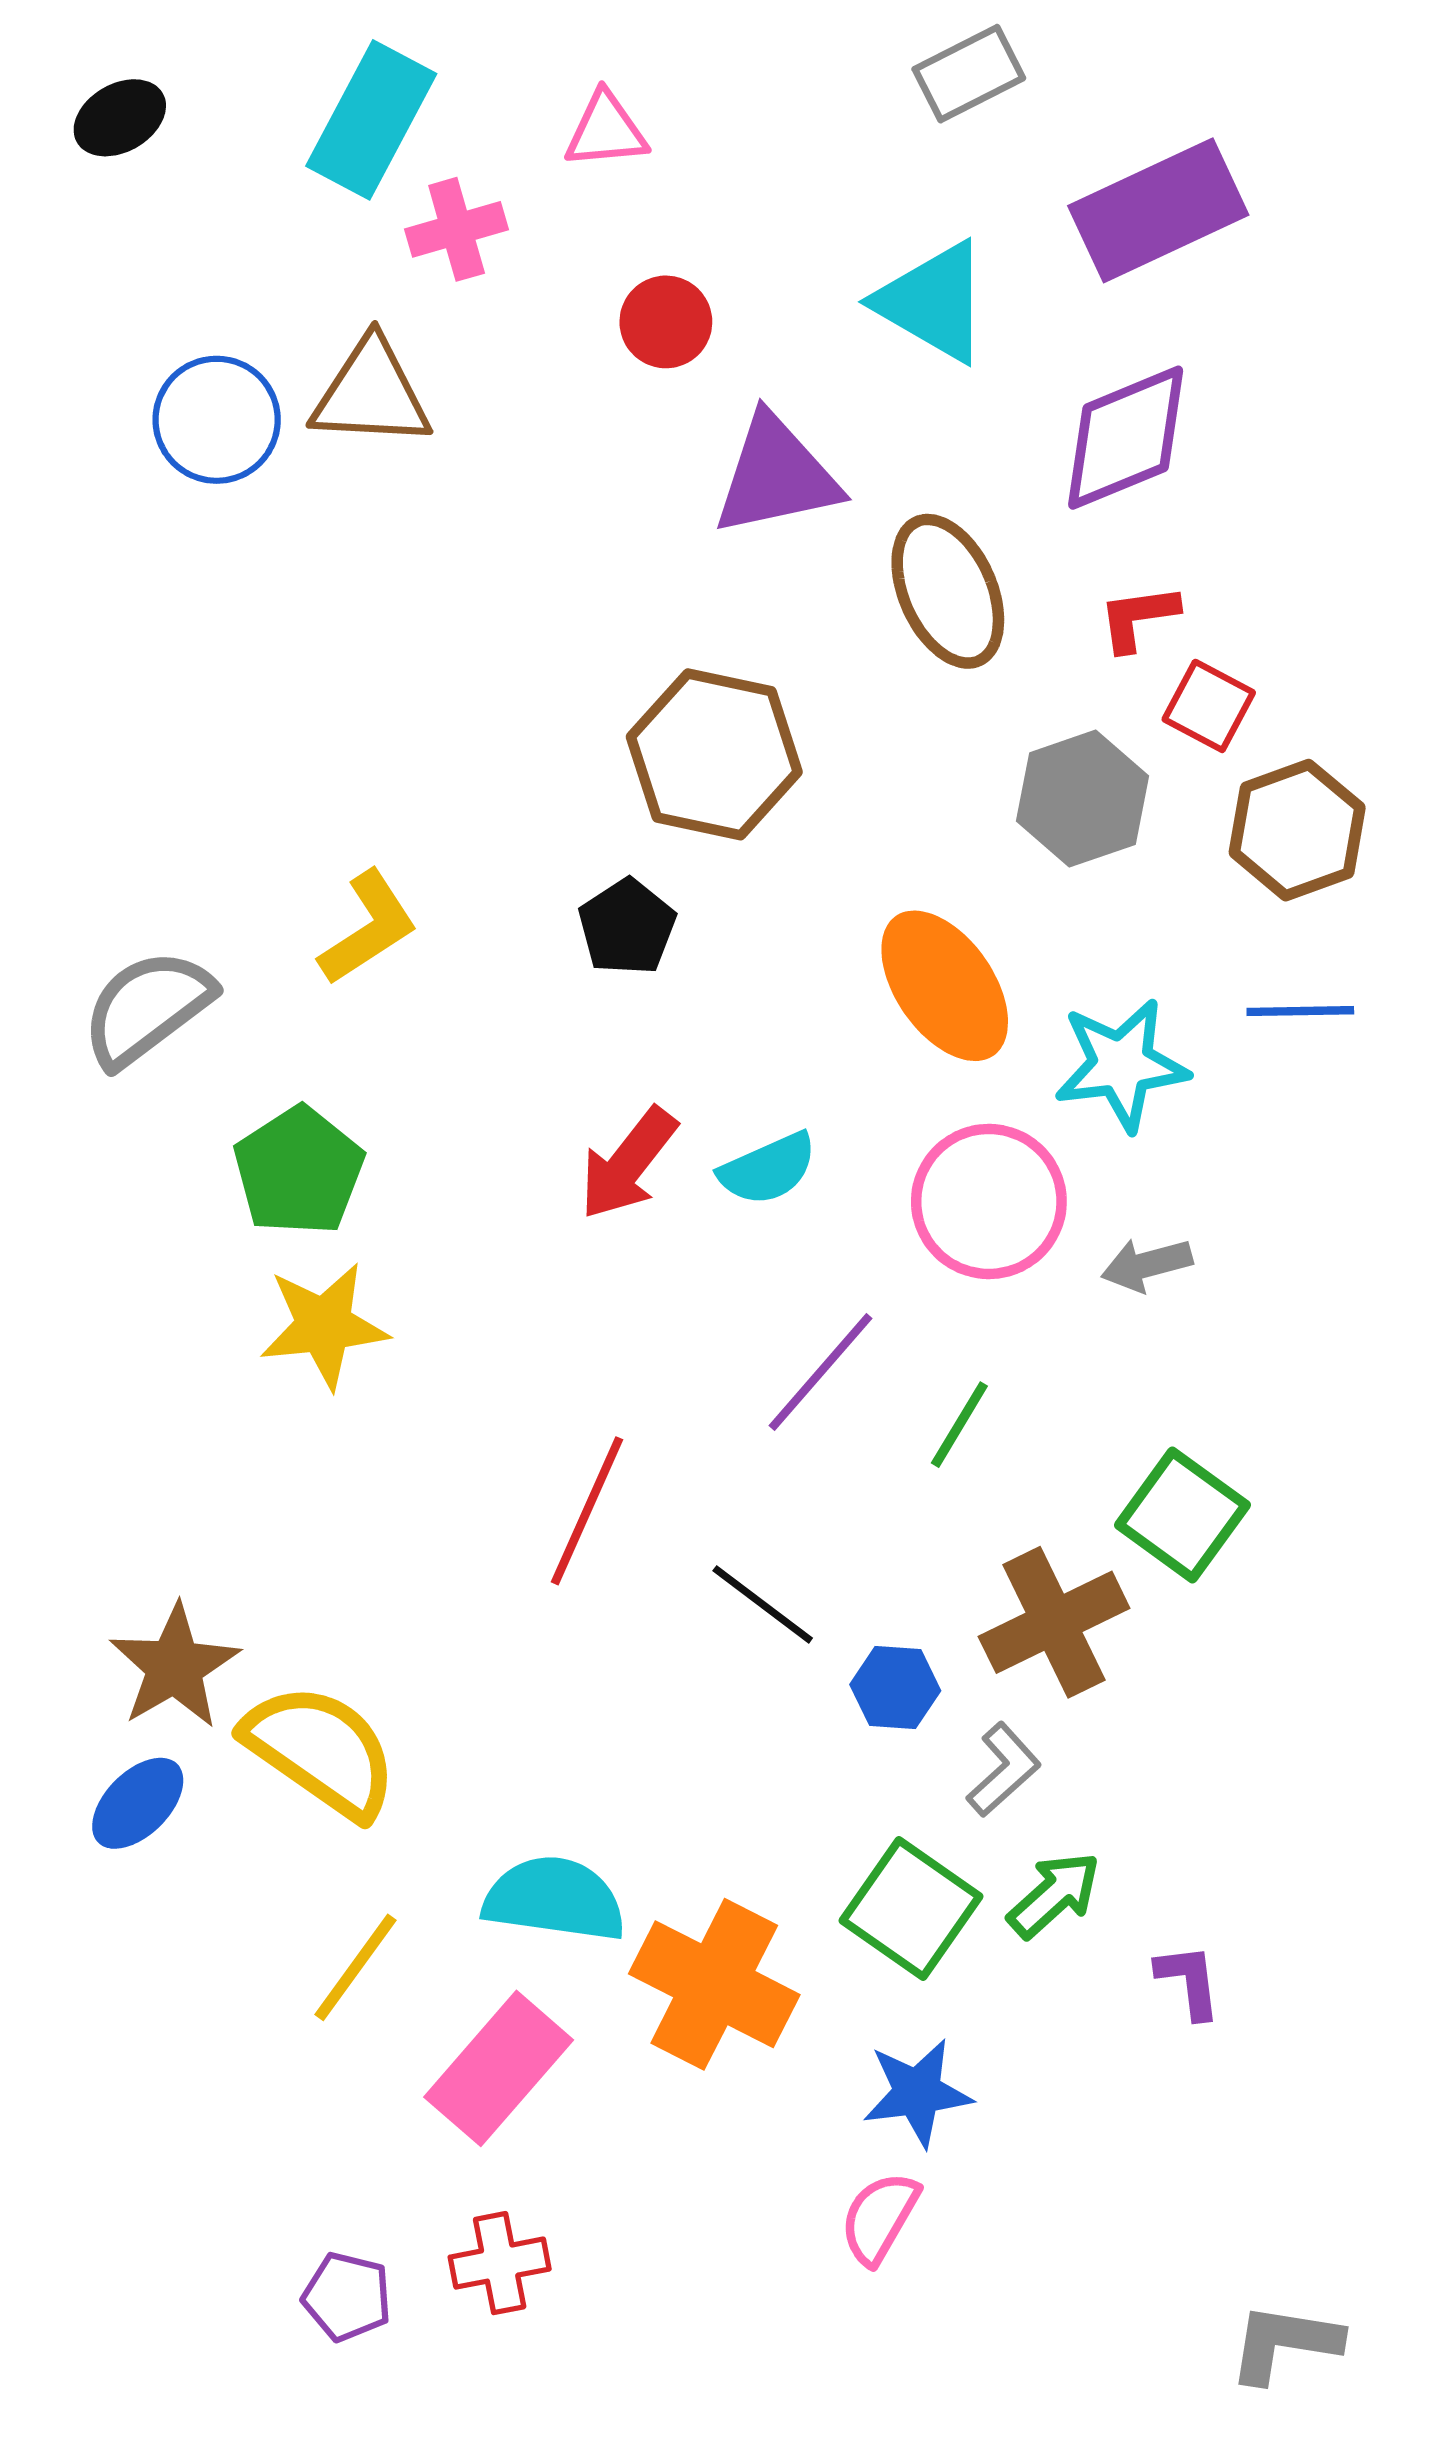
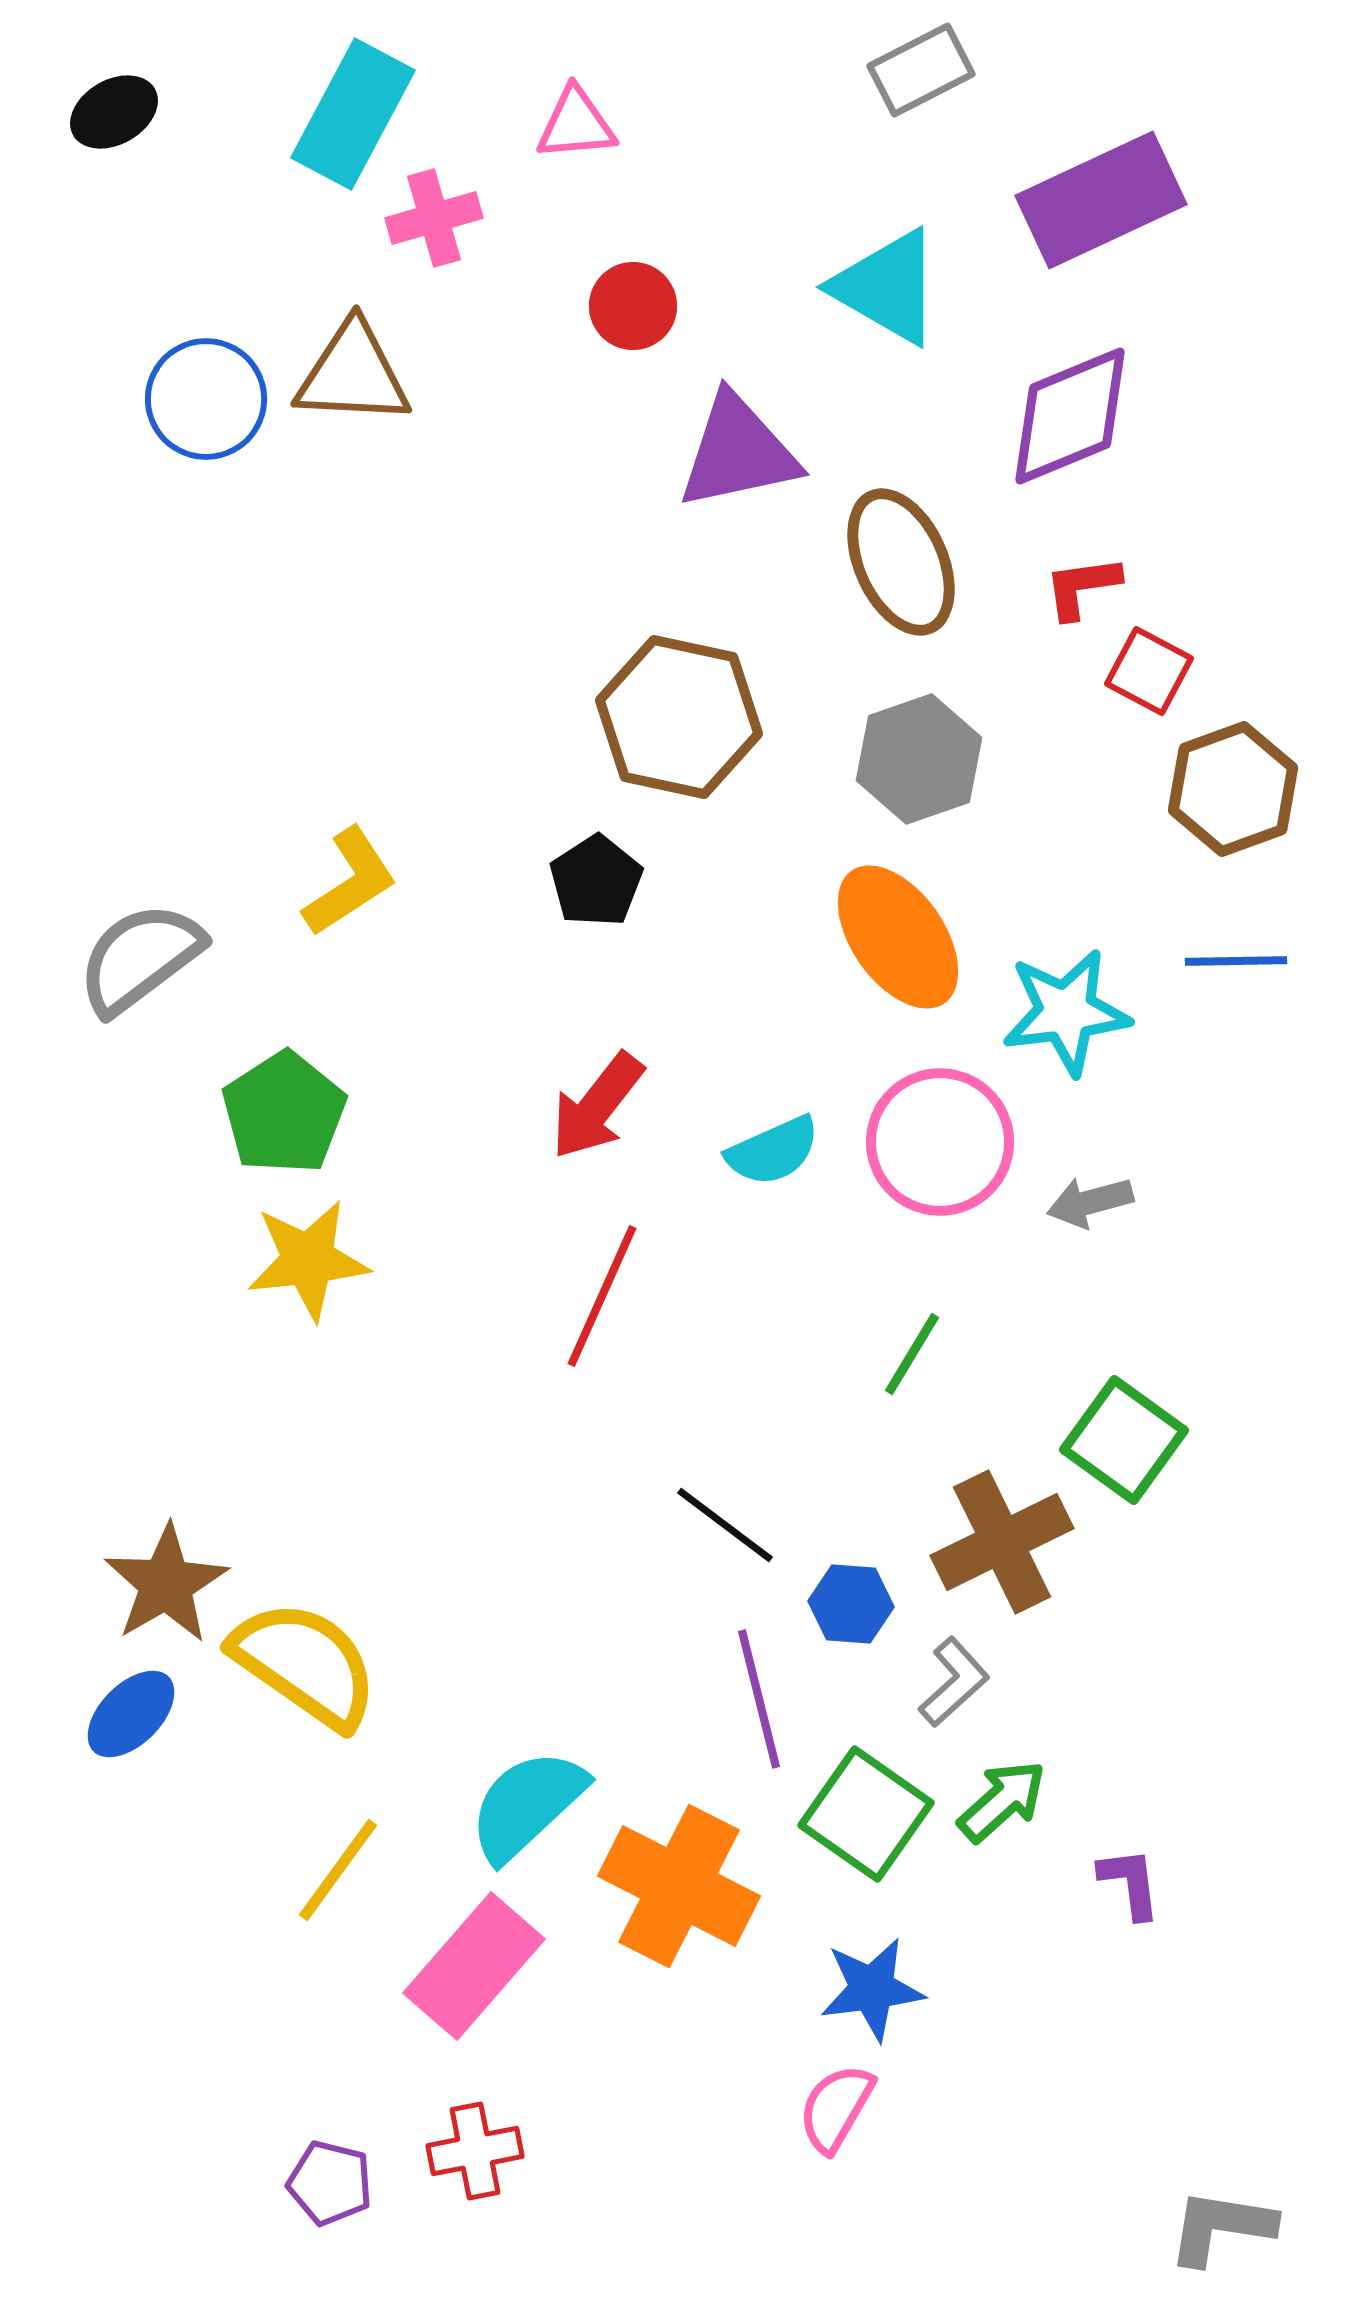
gray hexagon: (1083, 799) -> (919, 759), moved
cyan semicircle: (768, 1169) -> (773, 1151), moved
purple line: (821, 1372) -> (759, 1699), moved, turned -55
red line: (587, 1511) -> (602, 1296), moved
cyan semicircle: (554, 1899) -> (527, 1805), turned -51

